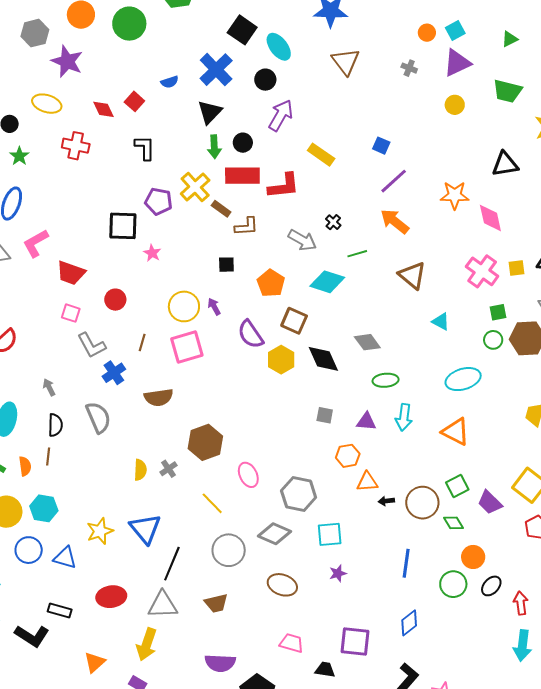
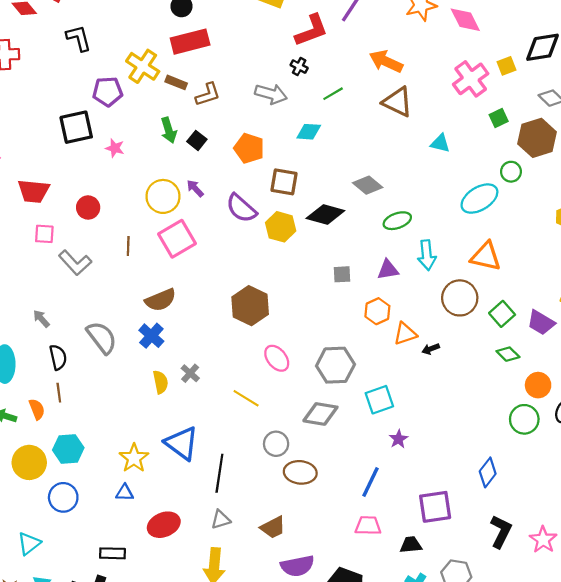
green arrow: (214, 147) -> (169, 130), moved
red L-shape: (284, 186) -> (312, 30), moved
orange arrow: (395, 221) -> (386, 61), moved
black square: (226, 265) -> (197, 140), turned -36
pink cross: (482, 271) -> (471, 79), turned 32
cyan diamond: (327, 282) -> (309, 132), size x0.7
green circle: (493, 340) -> (511, 172), moved
black diamond: (323, 359) -> (325, 215), turned -36
blue cross: (114, 373) -> (151, 336), moved
brown hexagon: (205, 442) -> (250, 306), moved
brown circle: (422, 503) -> (460, 298), moved
gray circle: (229, 550) -> (276, 444), size x0.7
blue triangle: (65, 558) -> (125, 493), moved, size x0.7
blue line: (406, 563) -> (370, 482), moved, turned 32
brown ellipse: (282, 585) -> (300, 472), moved
brown trapezoid: (216, 603) -> (273, 527), moved
gray triangle: (163, 605) -> (221, 520), size x0.6

